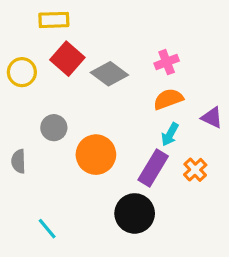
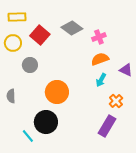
yellow rectangle: (54, 20) -> (17, 17), moved
gray diamond: (109, 74) -> (72, 28), moved
gray circle: (54, 128) -> (30, 65), moved
purple rectangle: (153, 168) -> (107, 126), moved
black circle: (135, 213) -> (46, 122), moved

